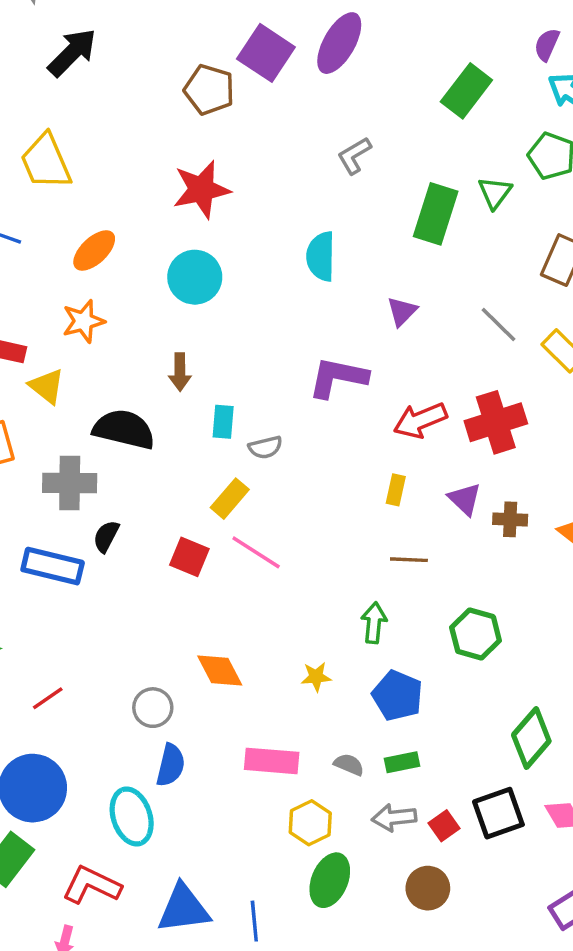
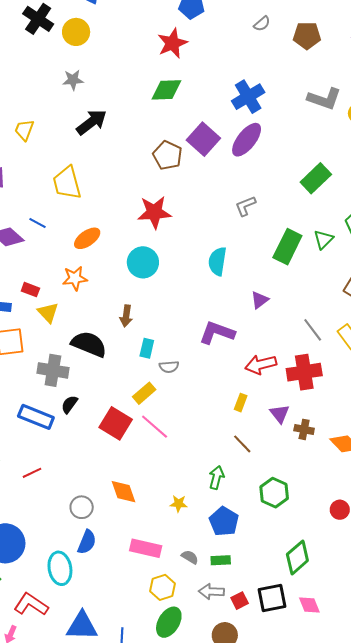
gray line: (499, 324) -> (313, 330), moved
red square: (189, 557) -> (116, 423), size x1.4
brown line: (409, 560) -> (242, 444), turned 35
red line: (48, 698) -> (32, 473), moved

